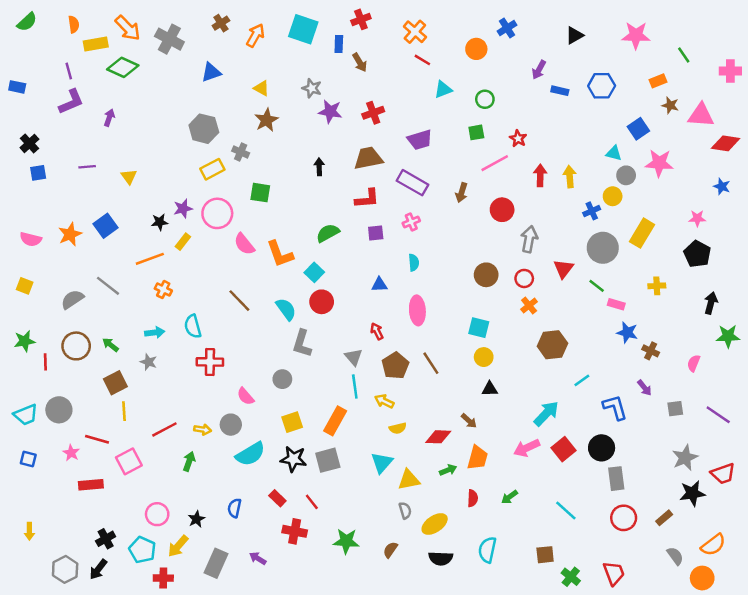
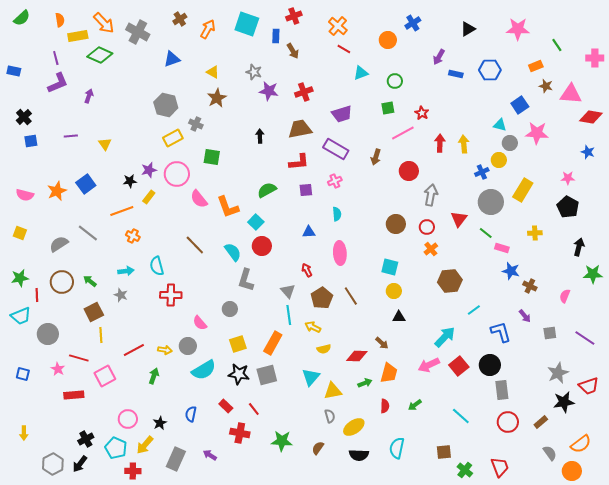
cyan trapezoid: (26, 415) -> (21, 316), moved

